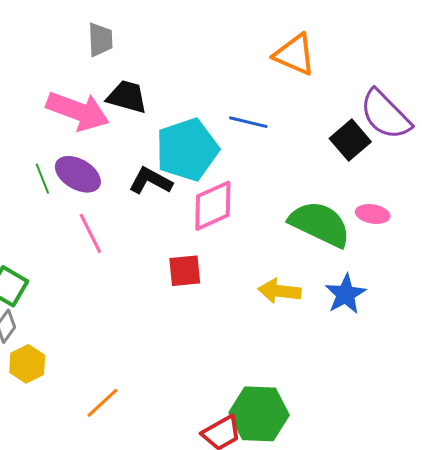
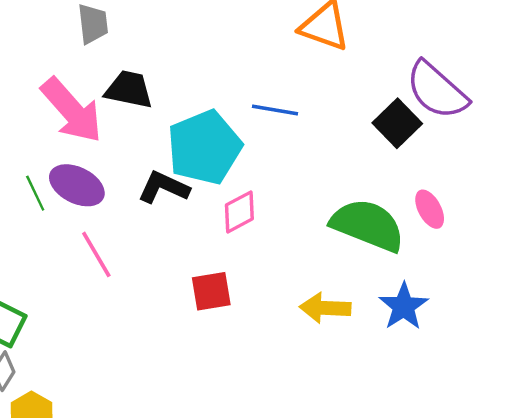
pink arrow: (78, 111) -> (72, 110), turned 32
pink diamond: (213, 206) -> (239, 212), size x0.7
pink ellipse: (373, 214) -> (430, 209), turned 56

